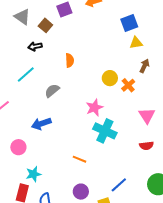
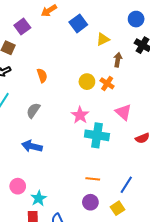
blue square: (129, 23) -> (78, 23), moved
pink triangle: (147, 116) -> (123, 112), moved
blue arrow: (41, 124) -> (32, 146), turned 48
pink circle: (18, 147) -> (18, 186), moved
orange line: (79, 159) -> (93, 179), moved

